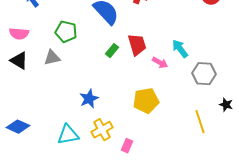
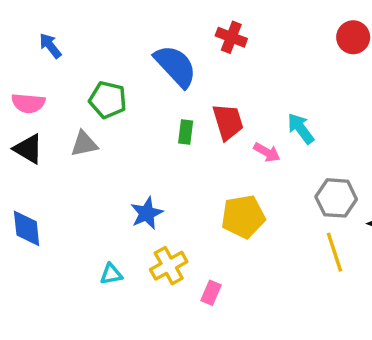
green rectangle: (112, 51) -> (186, 132), turned -32
gray hexagon: (204, 74) -> (336, 198), moved
blue diamond: (18, 127) -> (27, 228), moved, turned 60
cyan triangle: (68, 135) -> (111, 274), size x0.6

